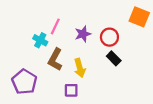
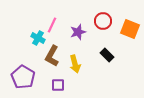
orange square: (139, 17) -> (130, 29), moved
red circle: (109, 37) -> (103, 21), moved
purple square: (71, 90) -> (58, 85), moved

